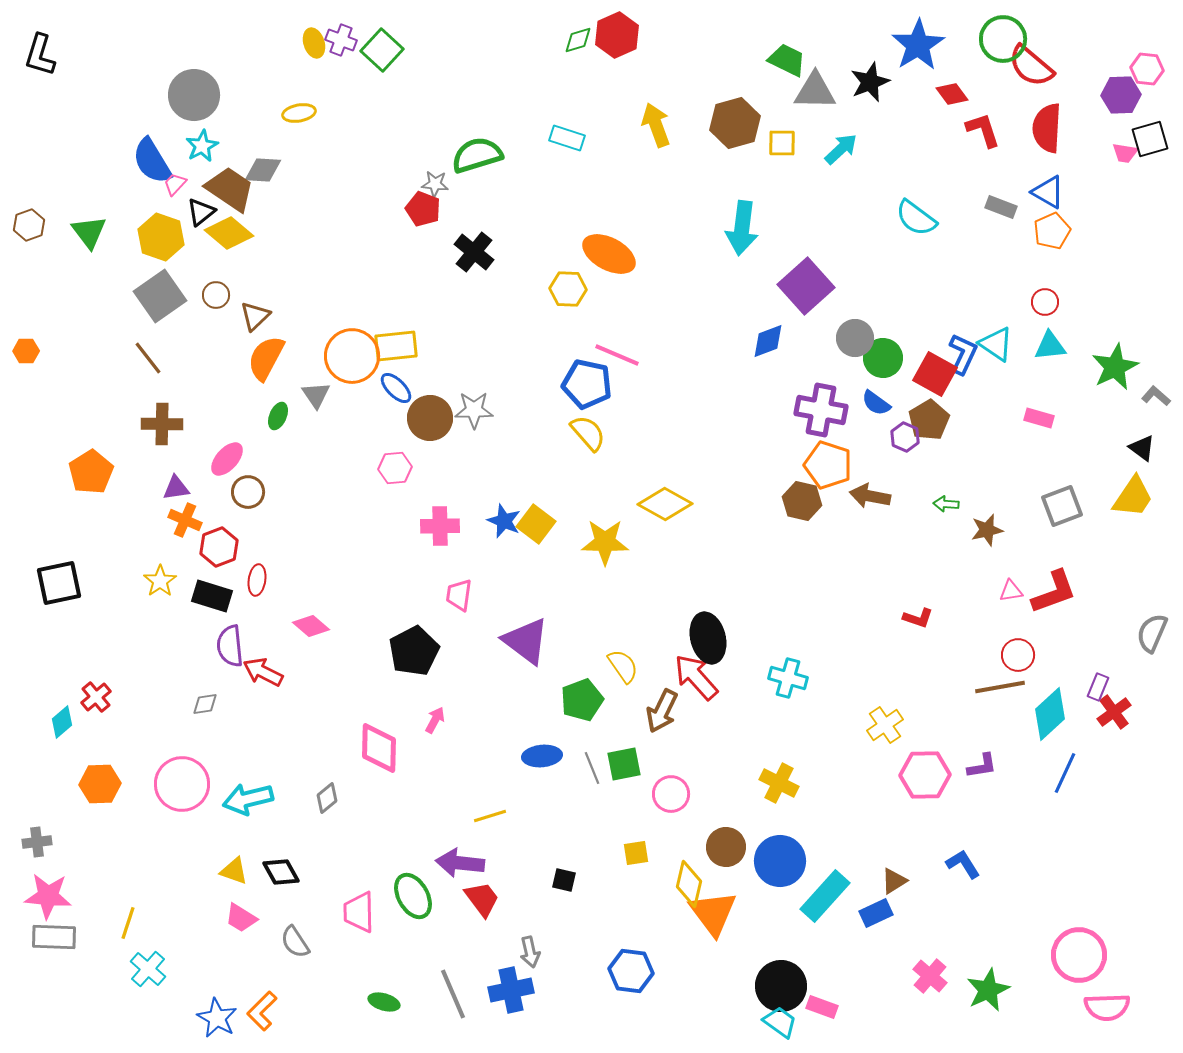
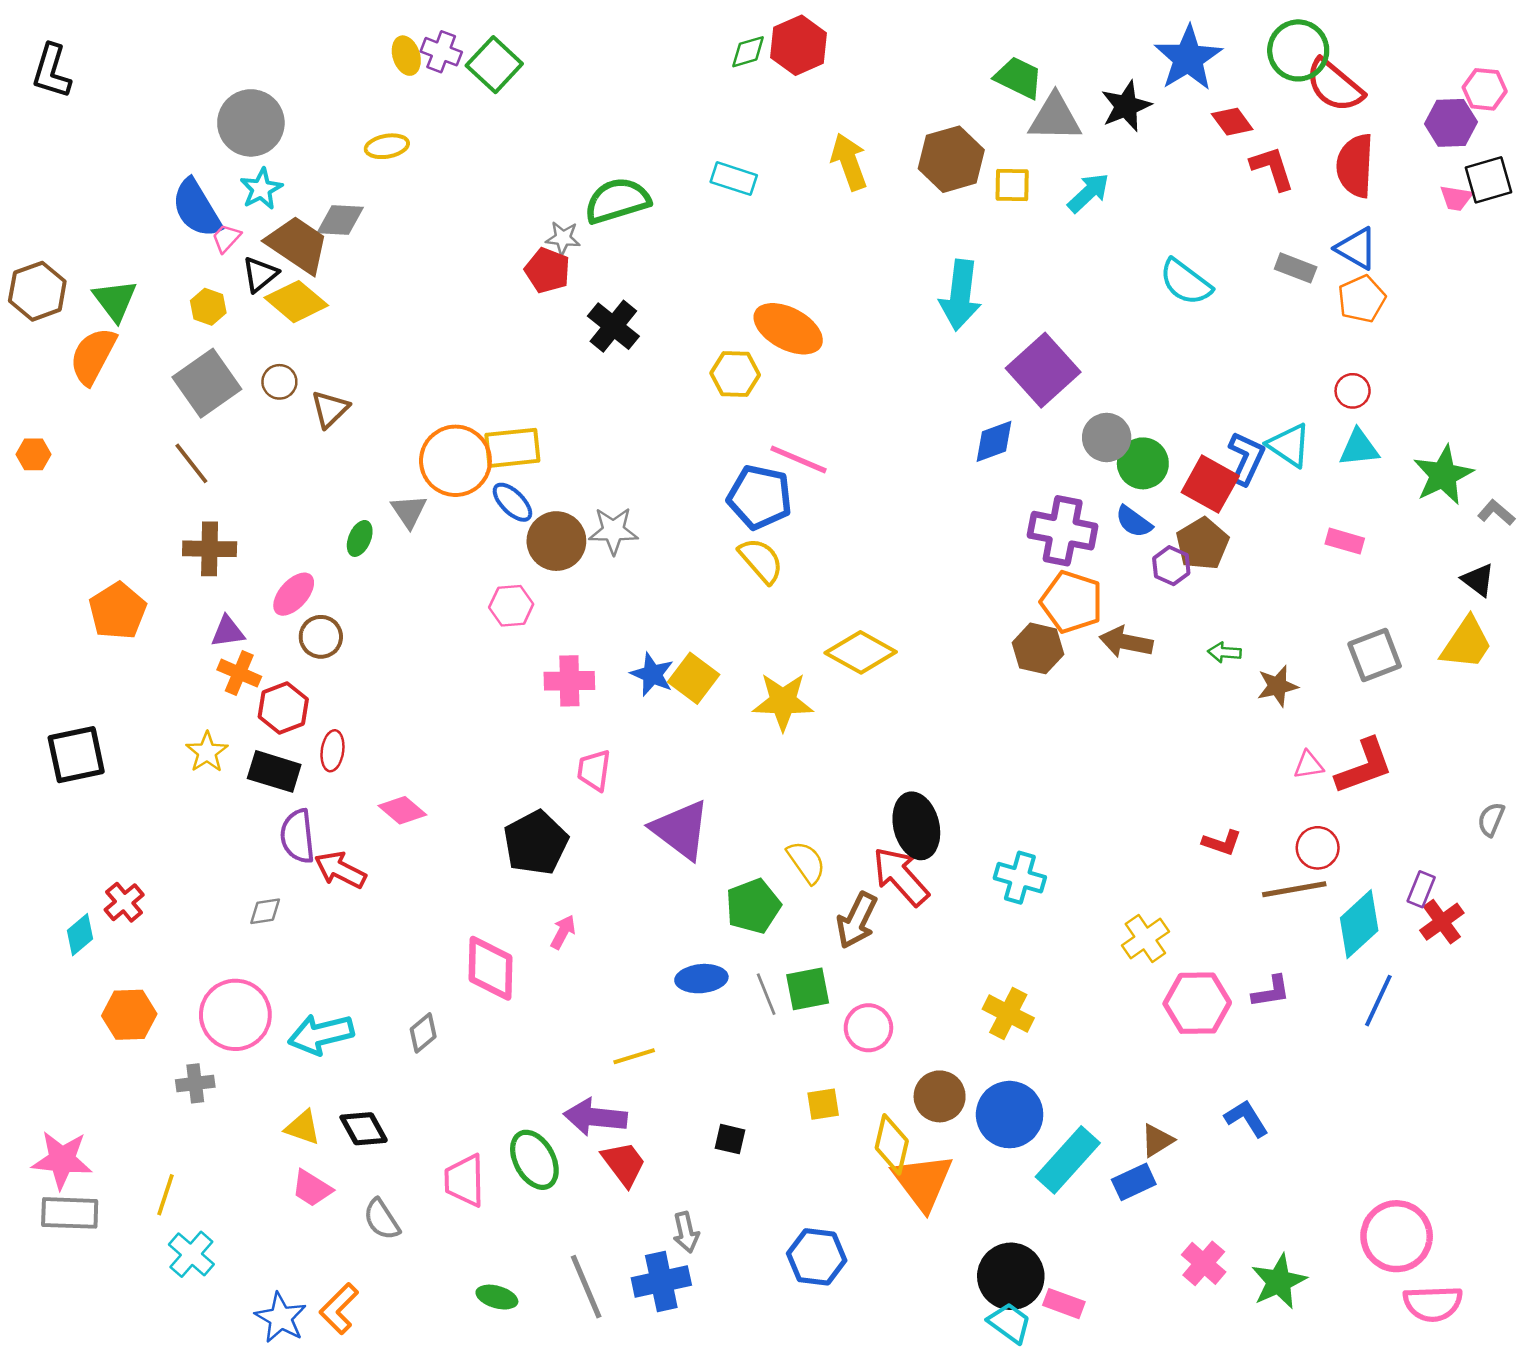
brown hexagon: (29, 225) -> (37, 291), size x1.4
yellow hexagon: (161, 237) -> (208, 307), size x0.6
orange semicircle: (266, 358) -> (93, 356), moved
red L-shape: (918, 618) -> (1222, 843), moved
gray semicircle: (1152, 633) -> (1491, 819), size x0.7
gray cross: (37, 842) -> (195, 1083), moved

